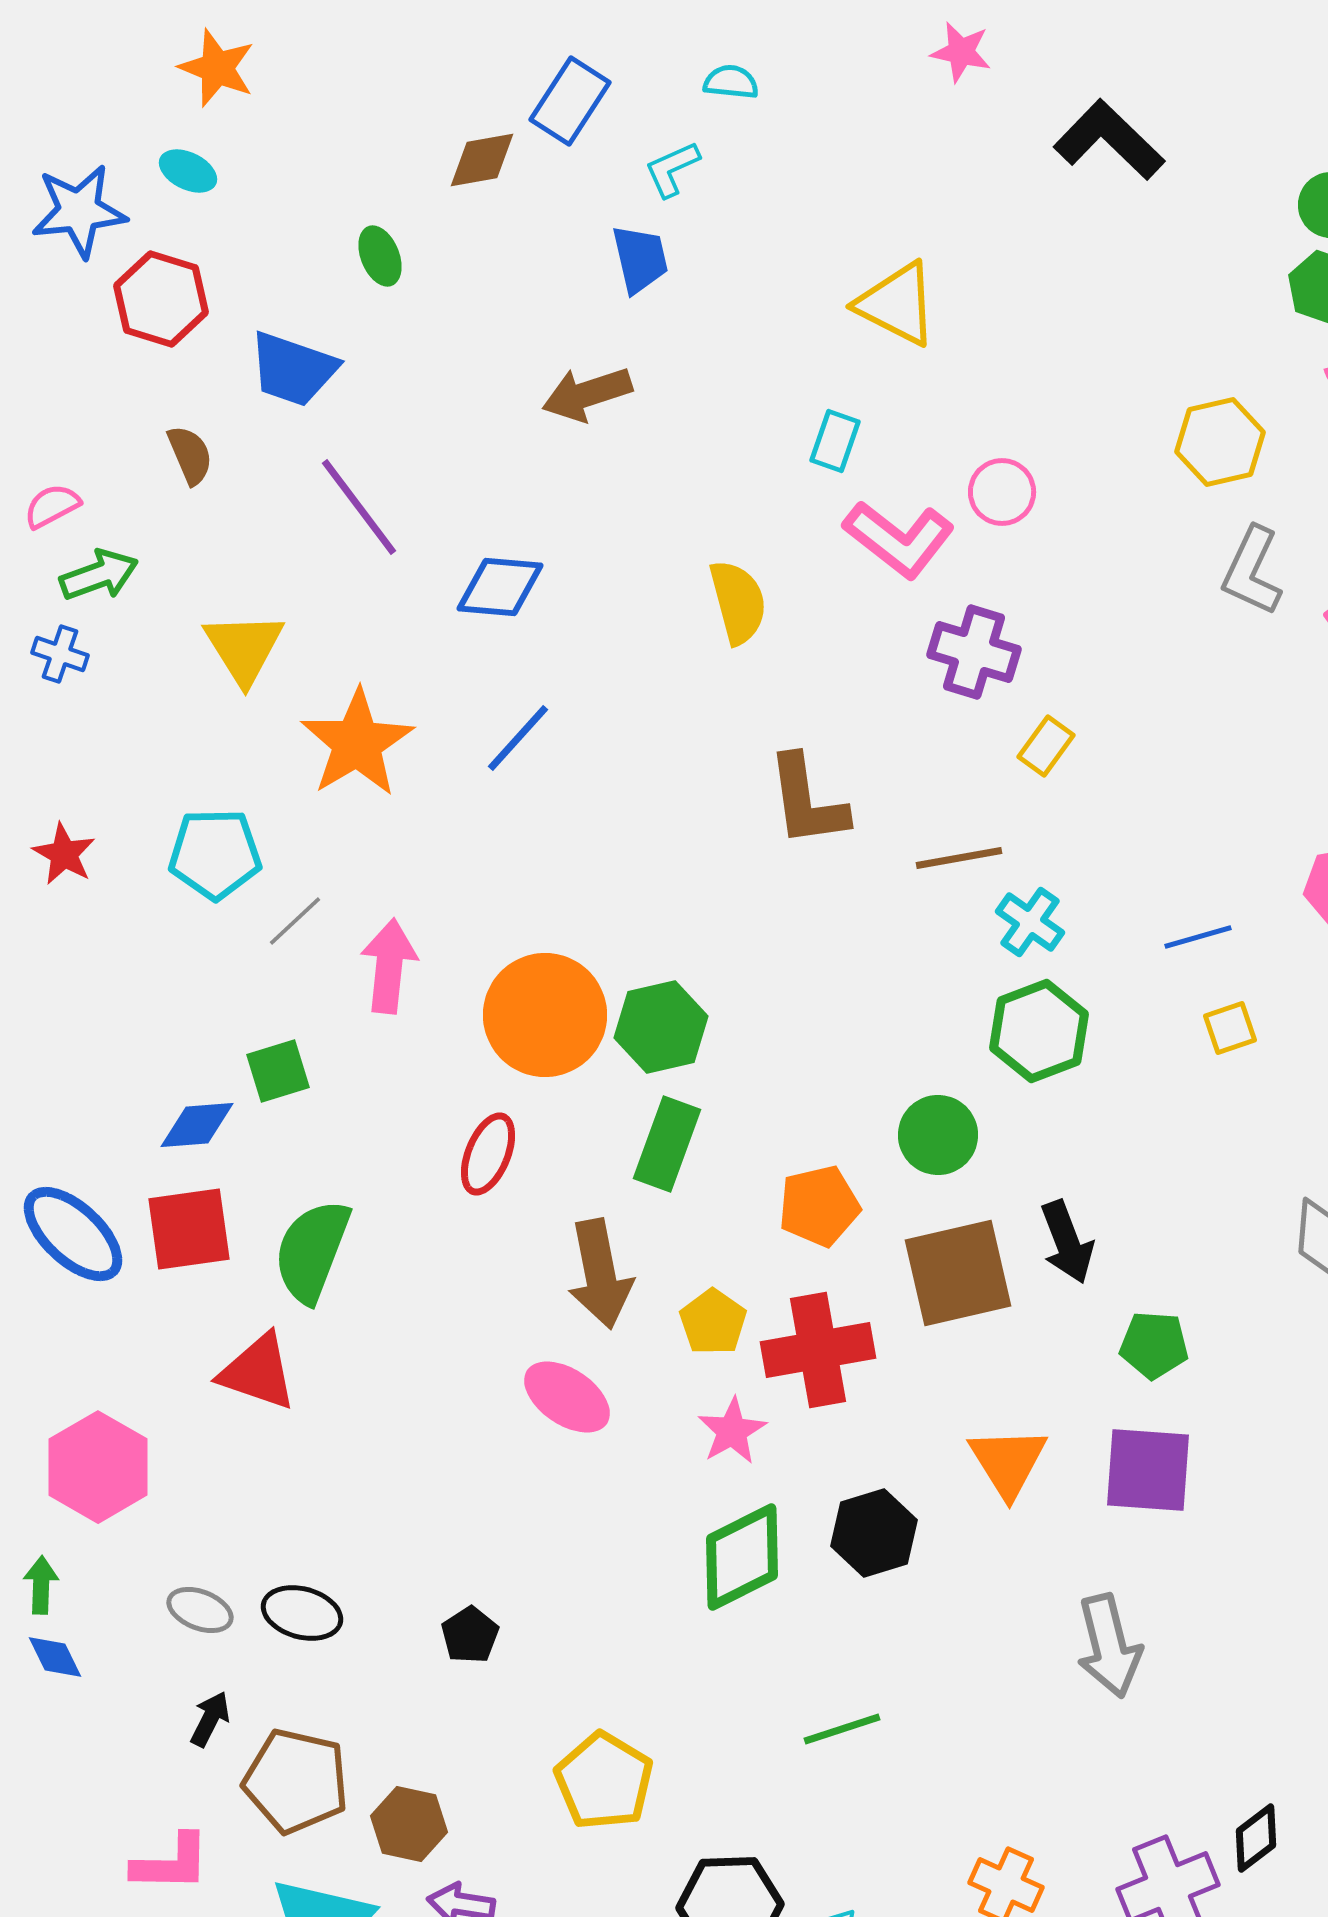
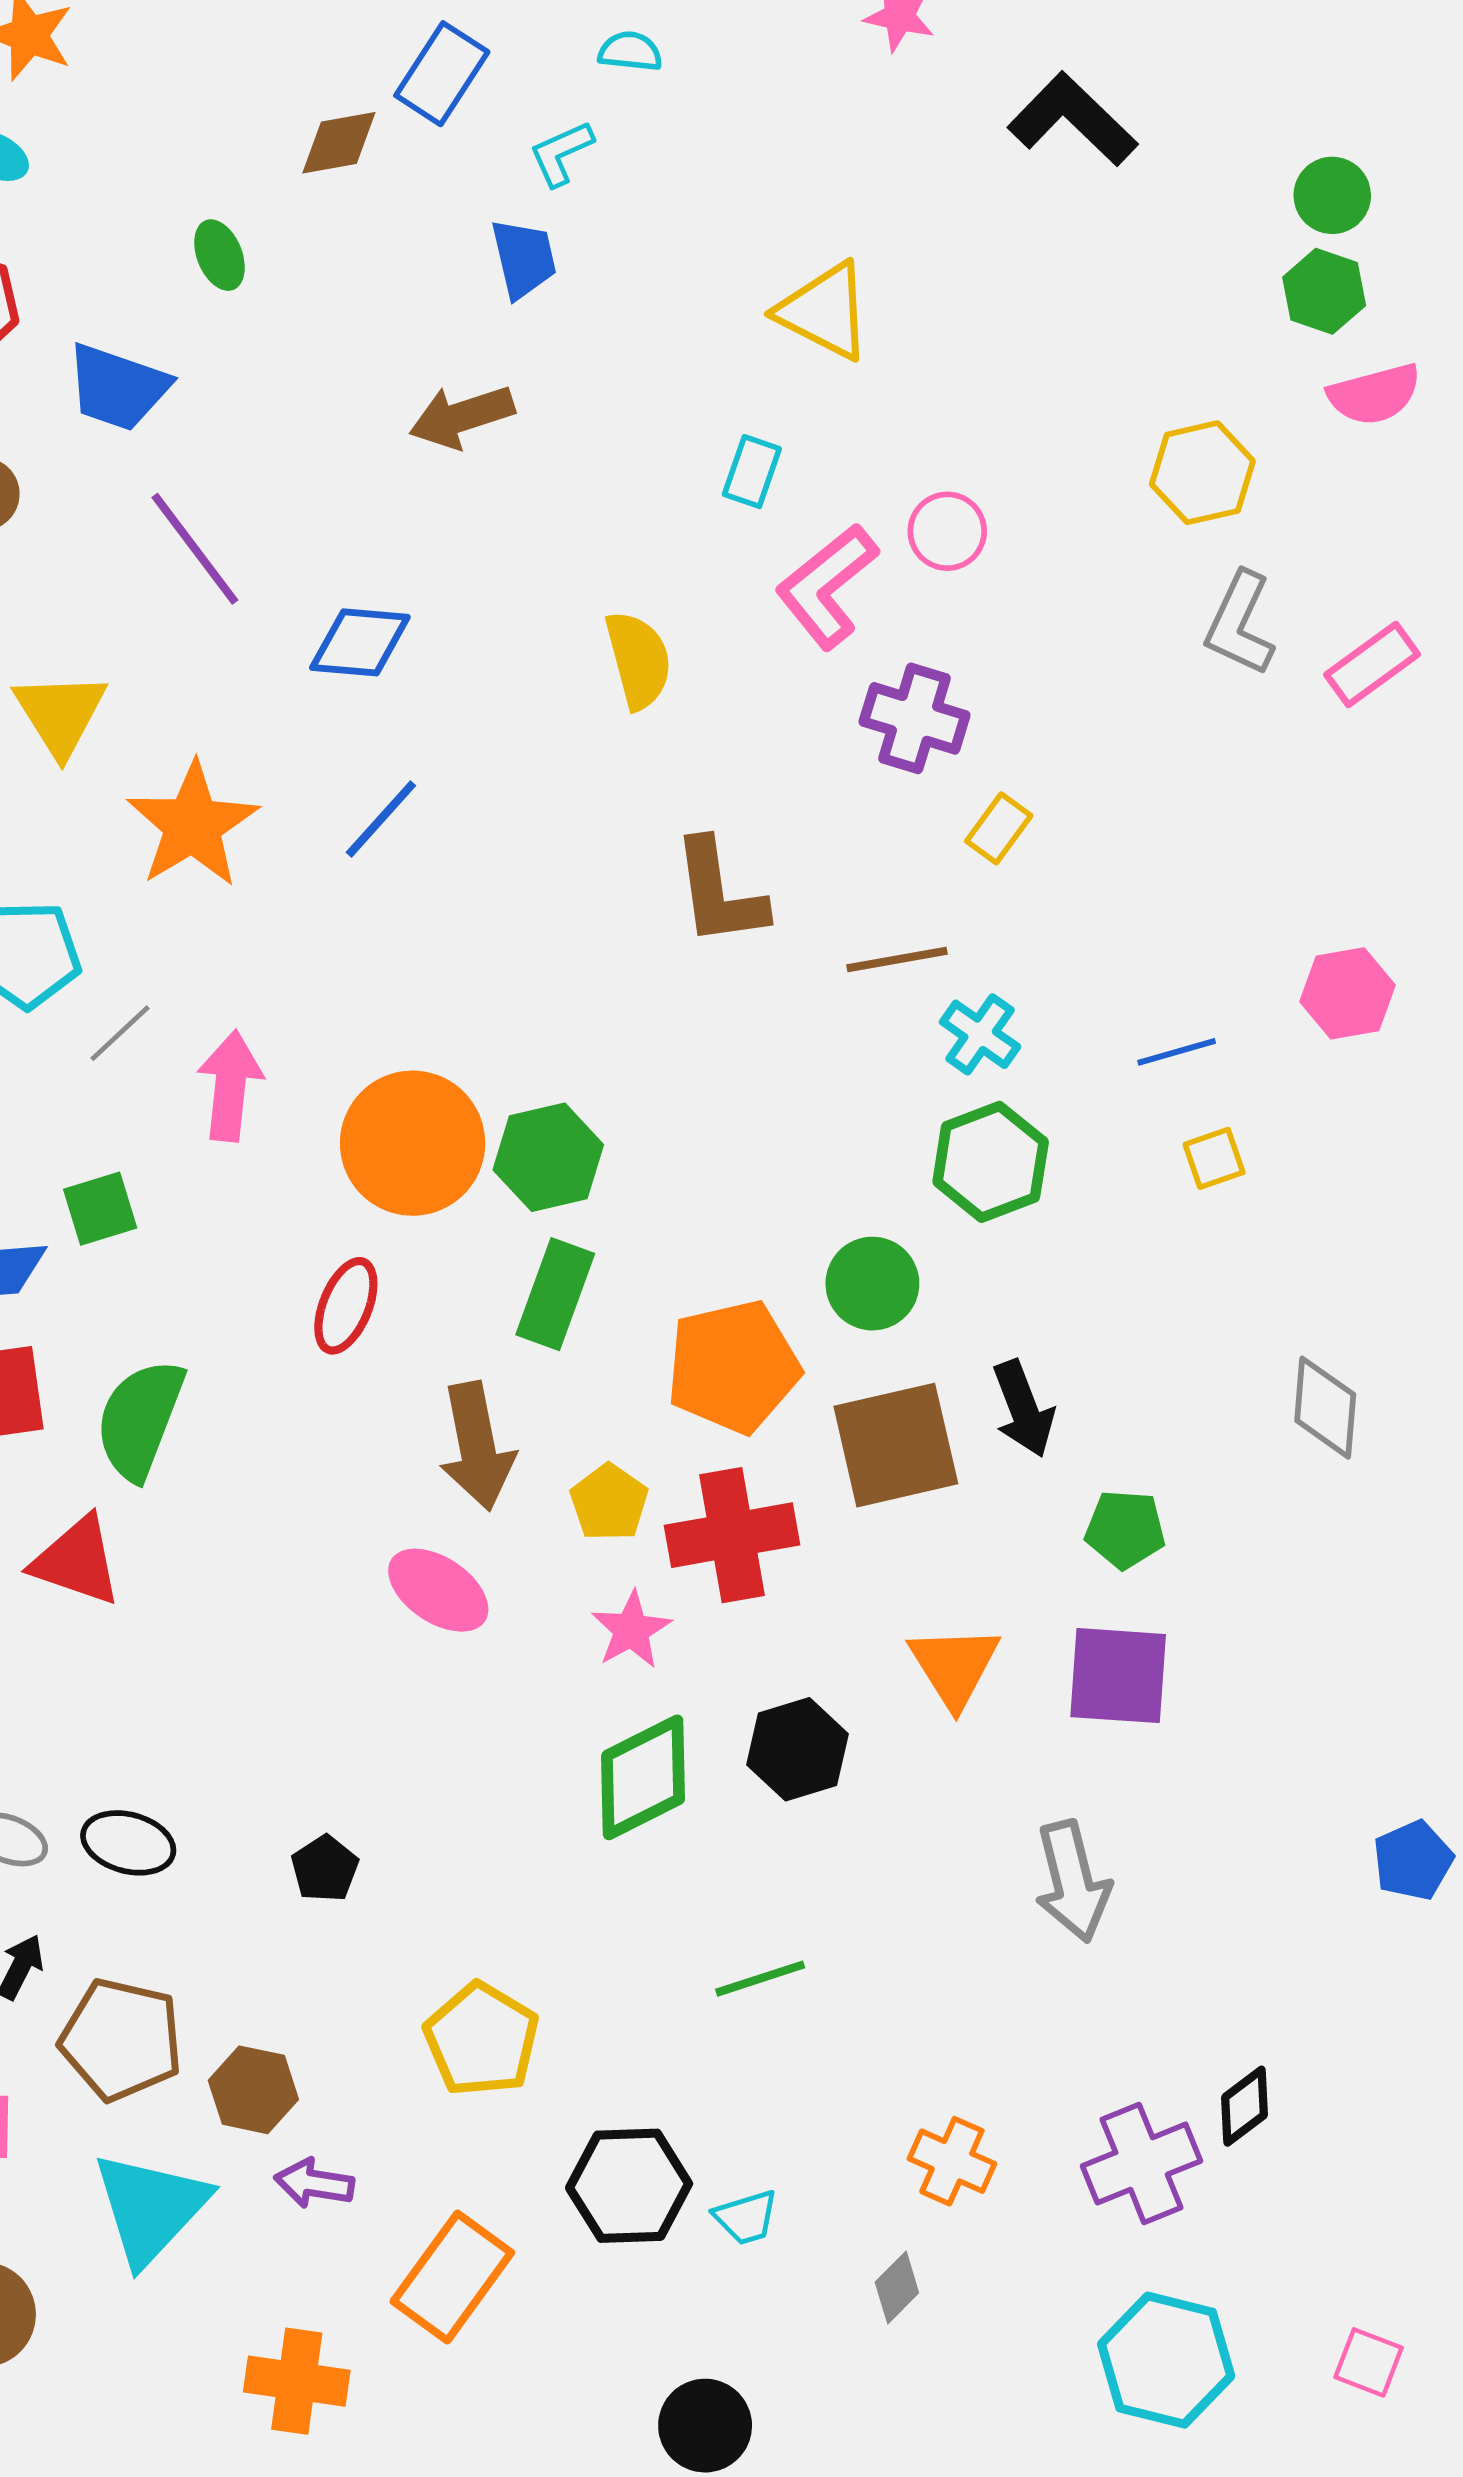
pink L-shape: (899, 539) -> (827, 586), turned 103
orange pentagon: (819, 1206) -> (733, 1367), size x1.4

